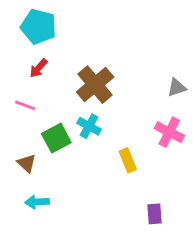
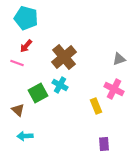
pink line: (25, 105) -> (17, 63), moved
yellow rectangle: (128, 160) -> (96, 106), moved

